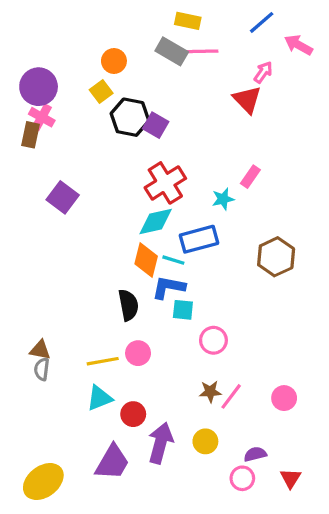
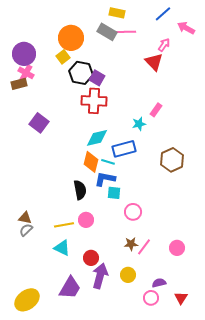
orange circle: (114, 61) -> (71, 38), size x1.6
brown rectangle: (30, 135) -> (19, 84), turned 63
red cross: (165, 183) -> (94, 101), moved, turned 35
gray semicircle: (42, 369) -> (26, 230), turned 40
cyan triangle: (99, 398) -> (62, 248), turned 48
red circle: (133, 414) -> (91, 258), moved

